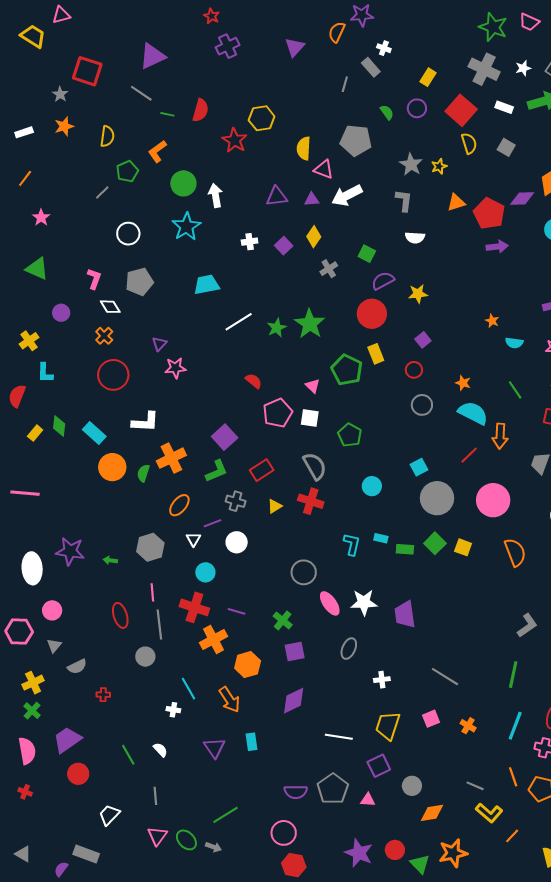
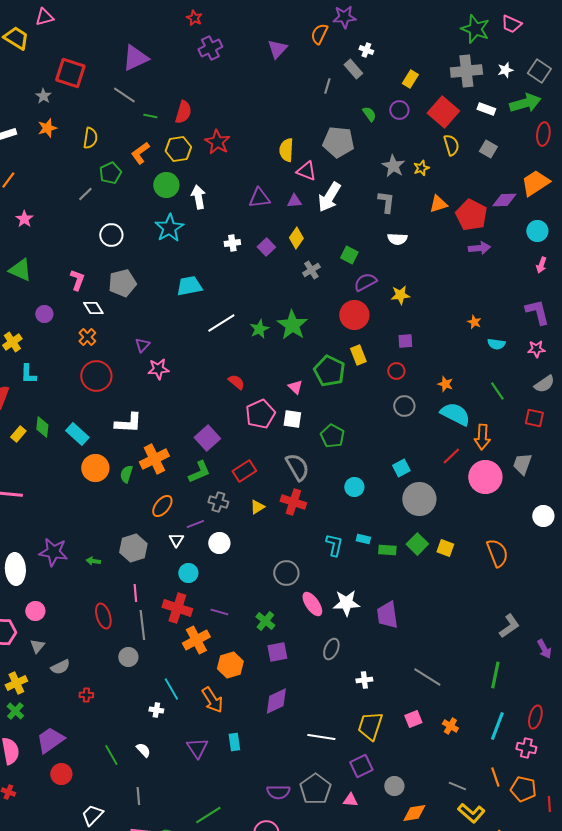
gray cross: (484, 69) -> (466, 71), turned -32
yellow hexagon: (262, 118) -> (178, 149), moved
white arrow: (347, 195) -> (329, 197), turned -32
purple square: (423, 340) -> (405, 341), turned 35
pink circle: (493, 500) -> (485, 477), moved

